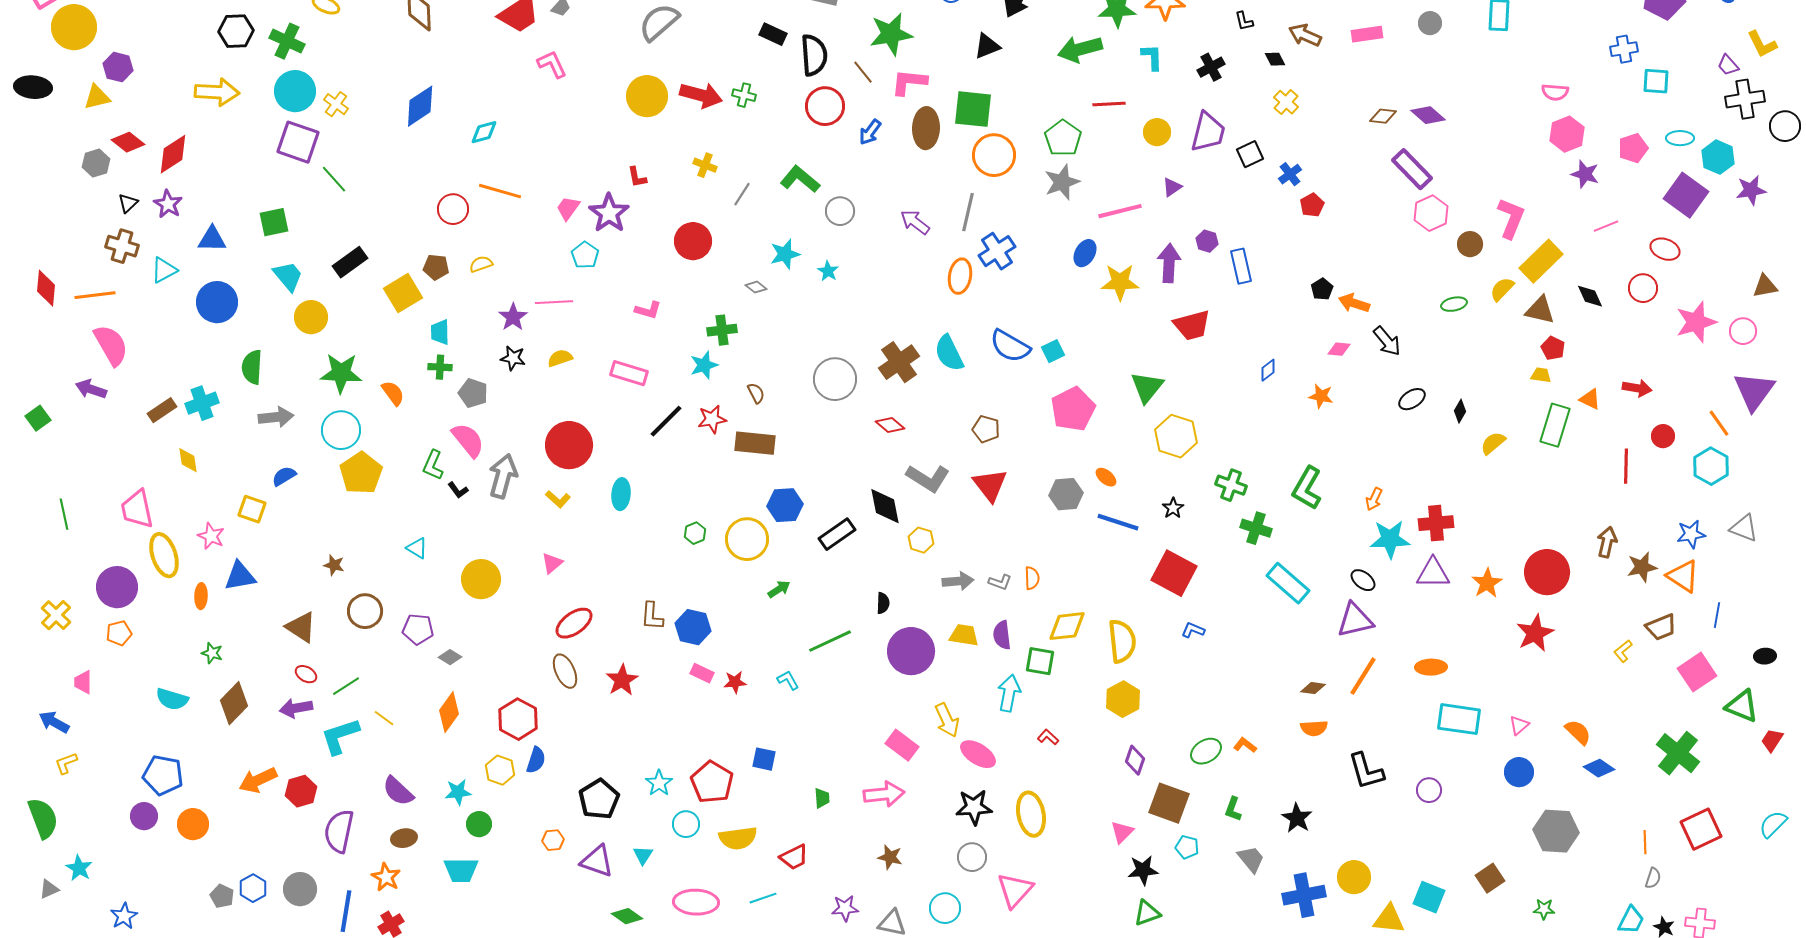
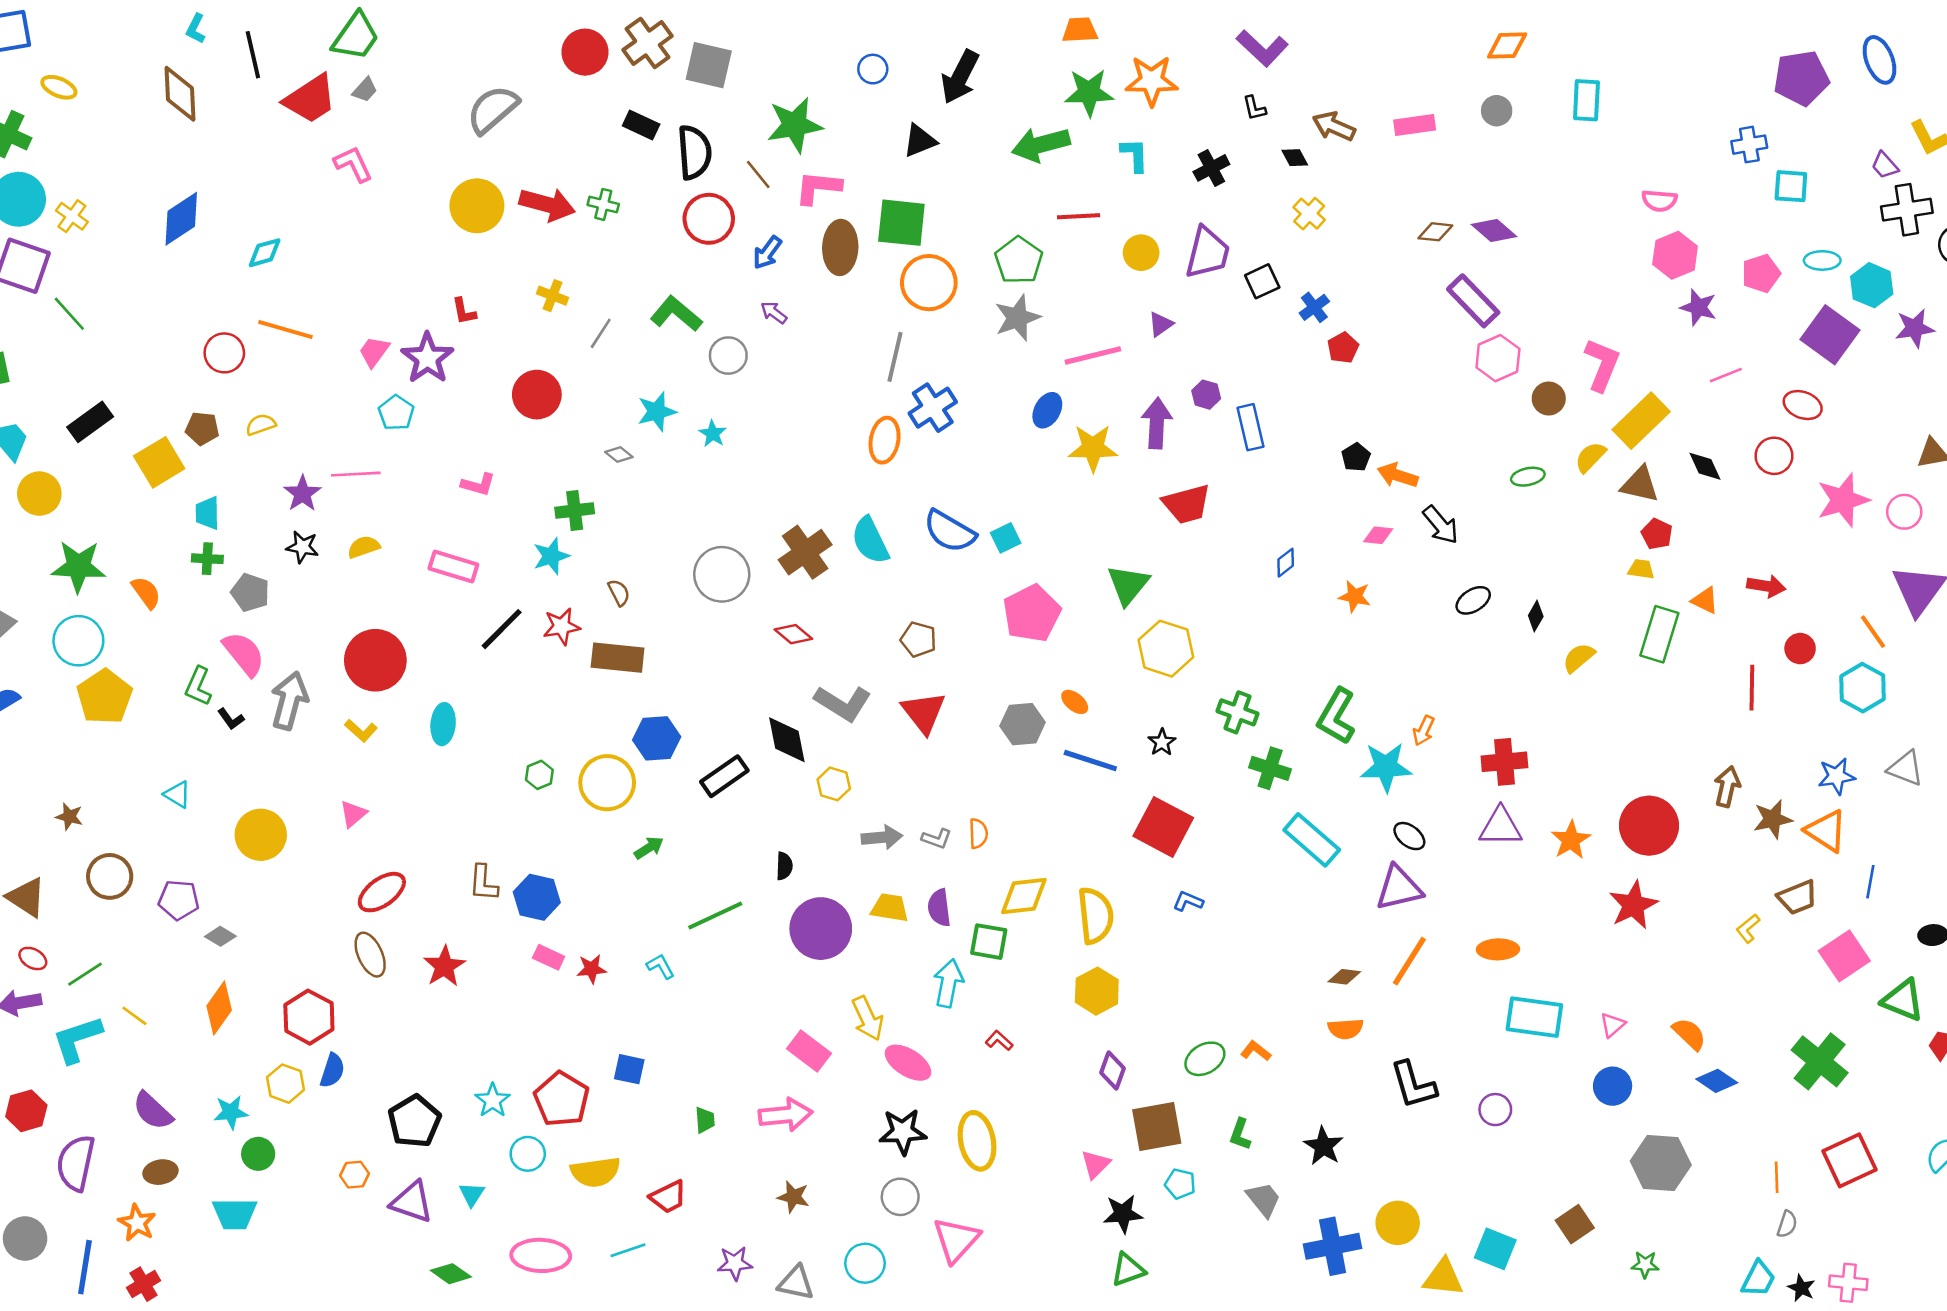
purple arrow: (915, 222) -> (774, 313), moved, size x0.7
cyan star: (1390, 539) -> (1386, 767), moved
brown square: (1169, 803) -> (1157, 1126), turned -30

